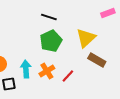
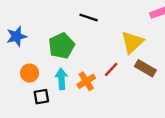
green pentagon: (51, 41) -> (61, 46), moved
red line: (68, 76) -> (111, 69), moved

